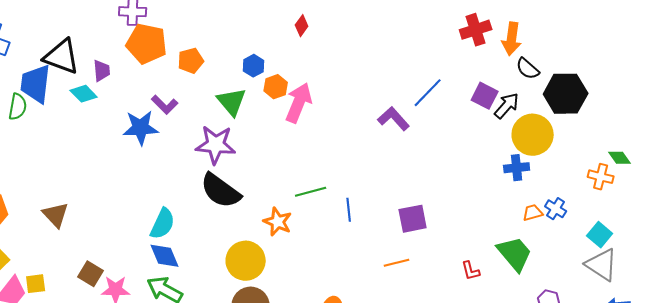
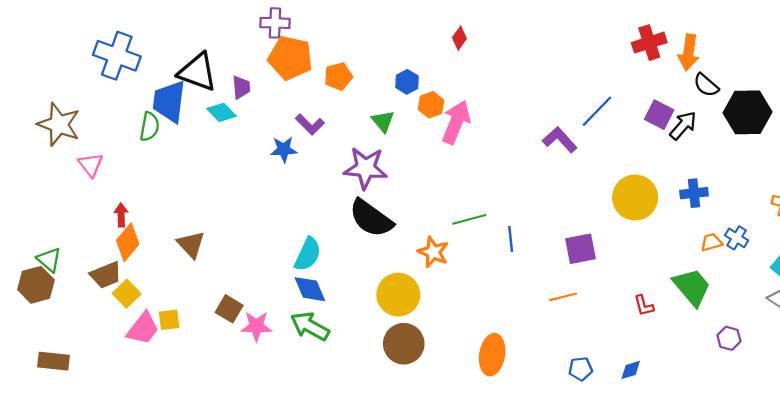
green triangle: (232, 102) -> (383, 121), size x0.7
blue star: (141, 128) -> (284, 149), size x0.7
yellow circle: (533, 135) -> (635, 198), moved

